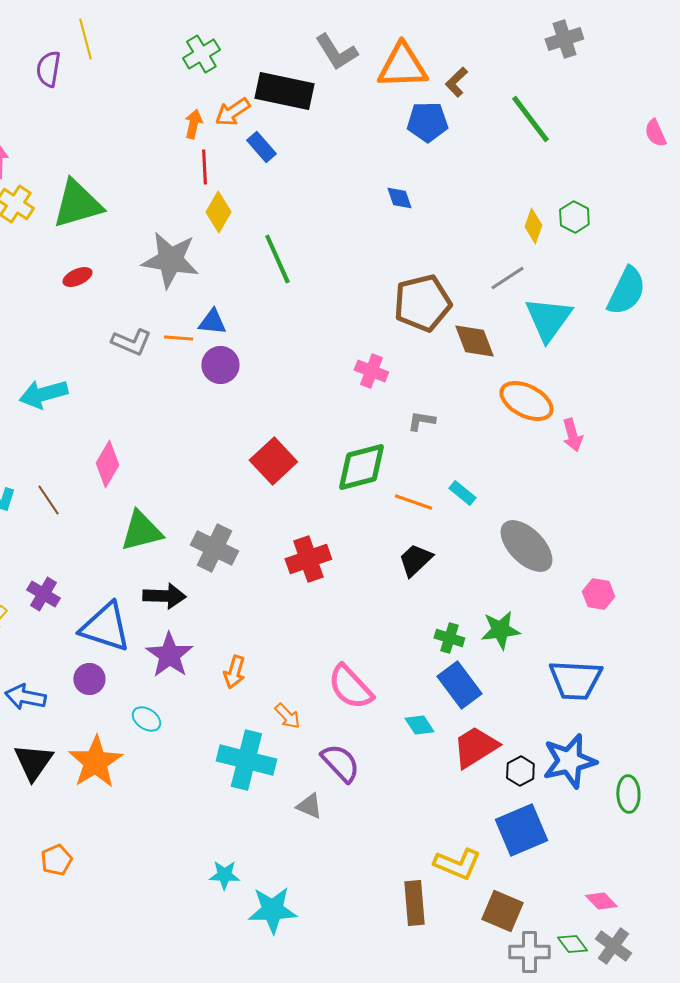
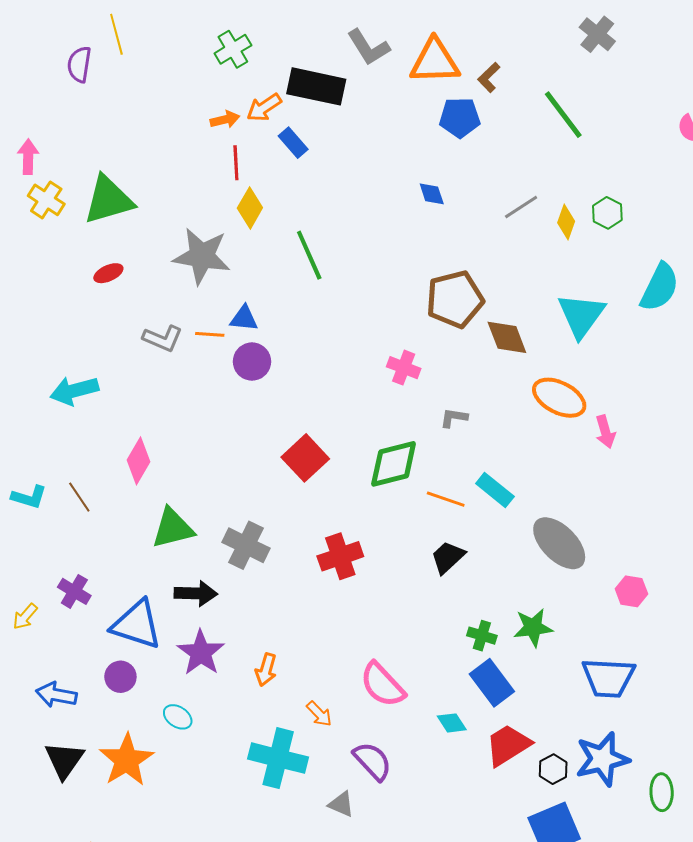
gray cross: (564, 39) -> (597, 34), turned -33
orange arrow: (193, 124) -> (225, 120), turned 64
gray line: (507, 278) -> (521, 207), moved
cyan rectangle: (462, 493) -> (495, 490), size x1.4

